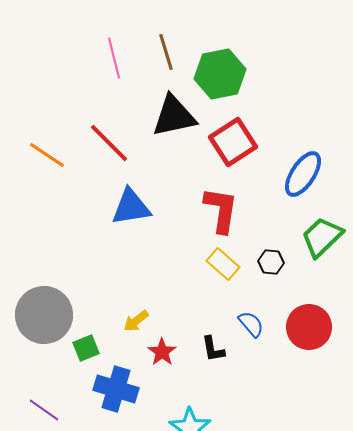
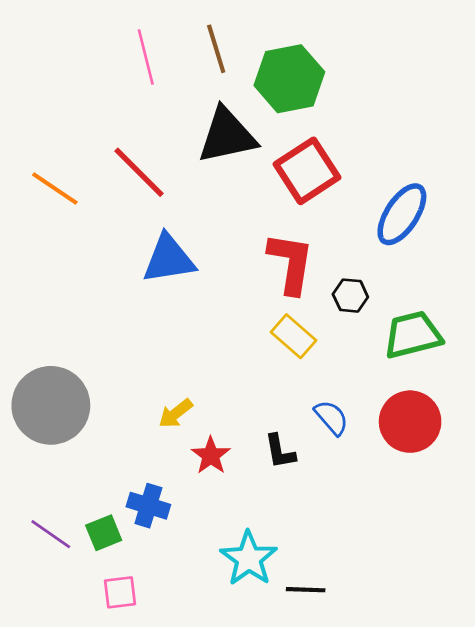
green trapezoid: (322, 237) -> (413, 335), moved, turned 30
black hexagon: (271, 262) -> (350, 296), moved
green square: (86, 348) -> (104, 533), moved
blue cross: (116, 389) -> (148, 506), size x0.7

